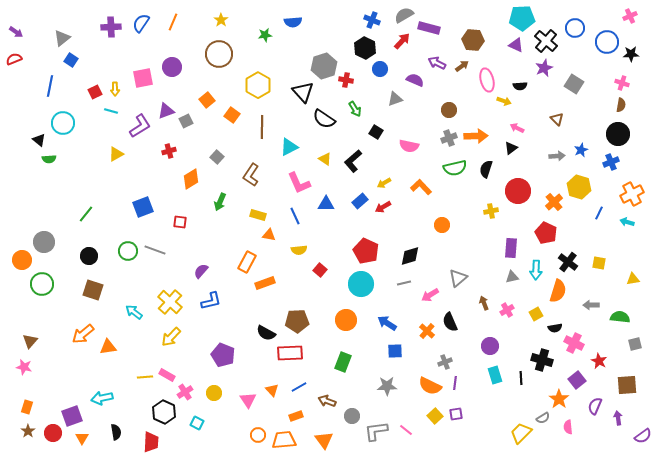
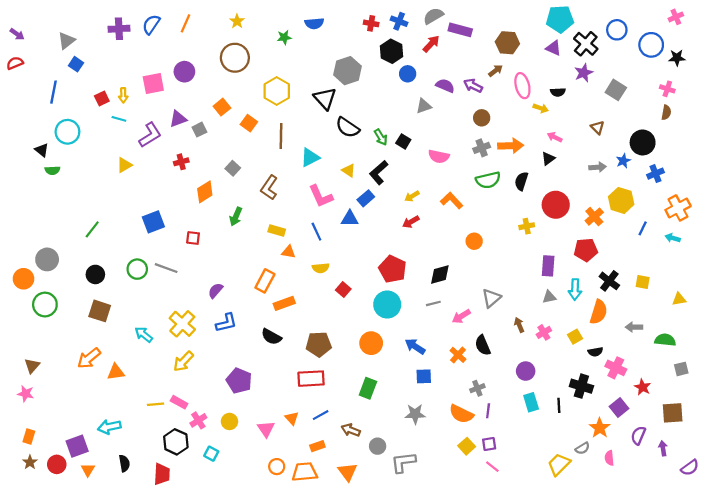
purple arrow: (437, 63) -> (473, 86), moved
red cross: (346, 80) -> (371, 23), moved
green arrow: (355, 109) -> (381, 137), moved
black circle: (618, 134) -> (643, 142), moved
blue rectangle: (360, 201) -> (366, 198), moved
red pentagon: (546, 233) -> (586, 250), turned -30
black semicircle: (266, 333) -> (271, 337), moved
pink line: (406, 430) -> (492, 467), moved

